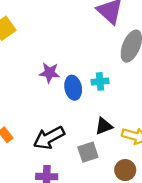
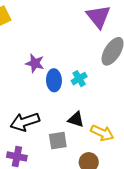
cyan cross: (100, 81) -> (79, 79), turned -35
black triangle: (104, 126) -> (76, 119), turned 30

